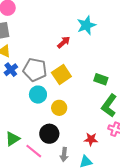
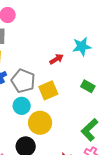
green rectangle: (101, 79) -> (88, 86), moved
yellow circle: (59, 108) -> (40, 123), size x1.5

